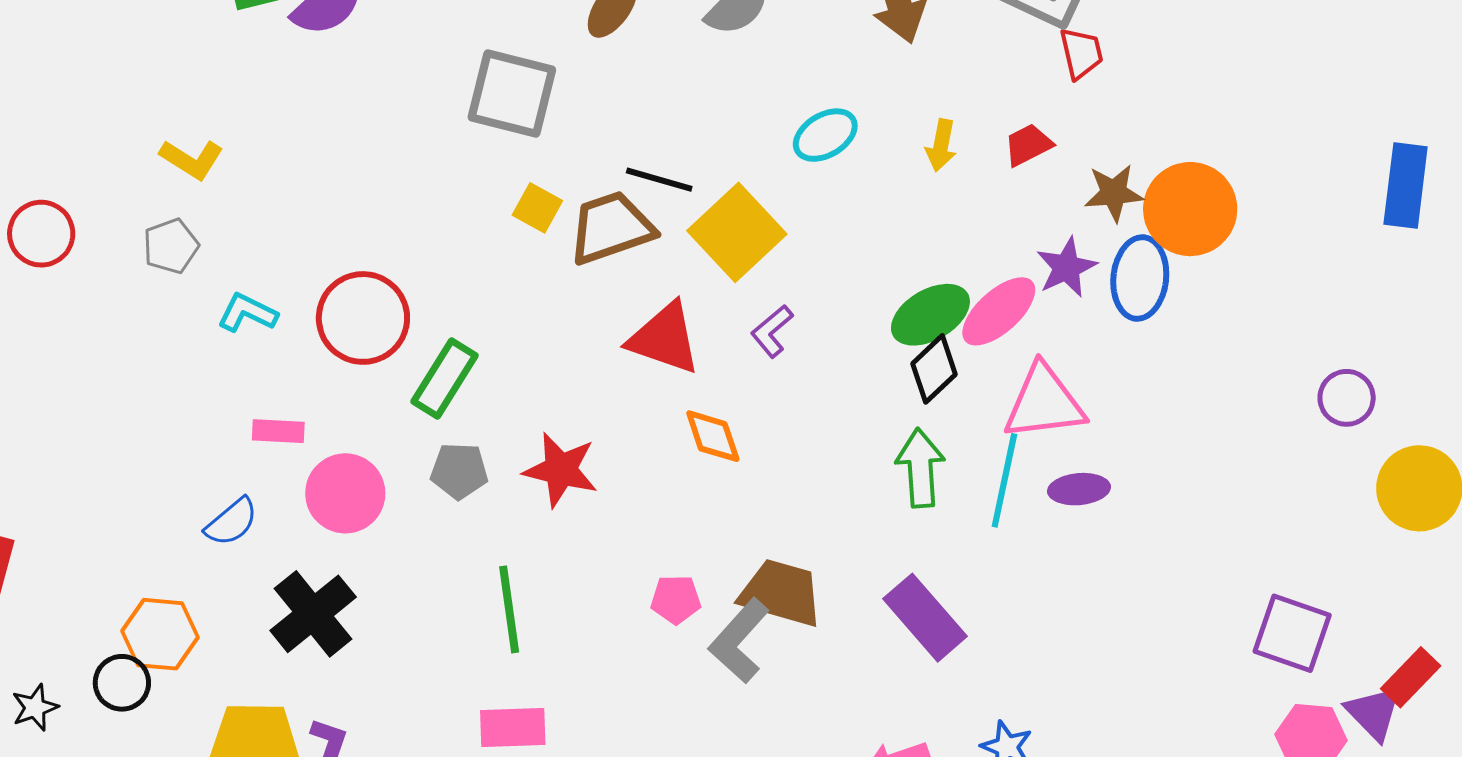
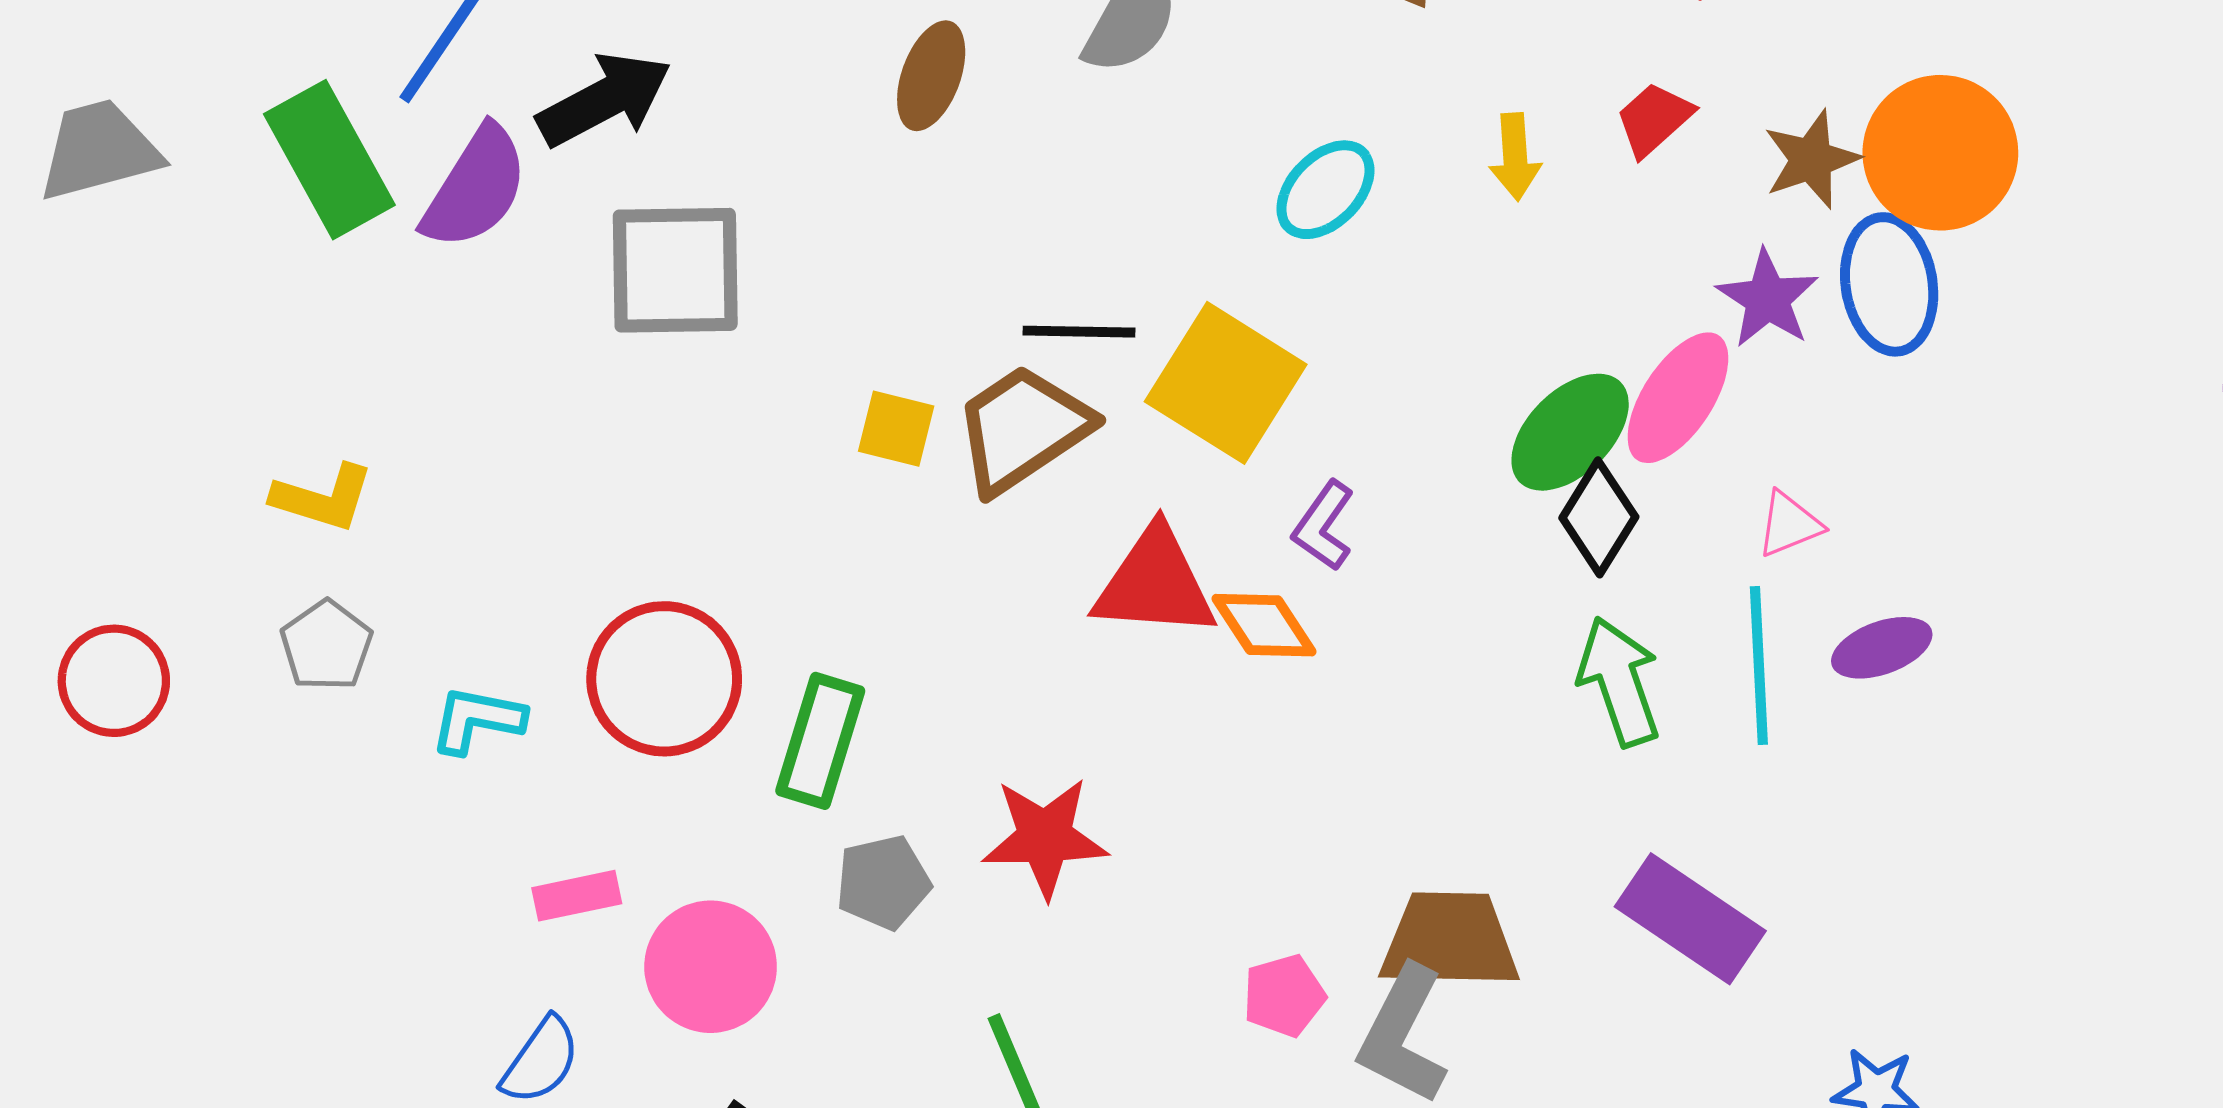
gray square: (512, 94) -> (675, 270), moved
pink triangle: (1044, 403) -> (1789, 524), size x0.5
orange diamond: (713, 436) -> (1264, 625), moved

